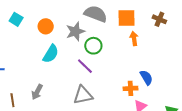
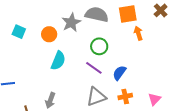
brown cross: (159, 19) -> (161, 10), turned 32
gray star: (75, 31) -> (71, 22), moved
blue semicircle: (146, 78) -> (119, 73), moved, turned -105
orange cross: (131, 88) -> (125, 96), moved

